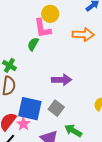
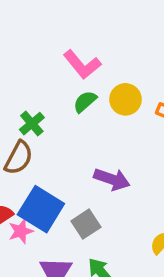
yellow circle: (50, 14) -> (125, 99), moved
pink L-shape: (43, 28) -> (82, 65), moved, turned -50

